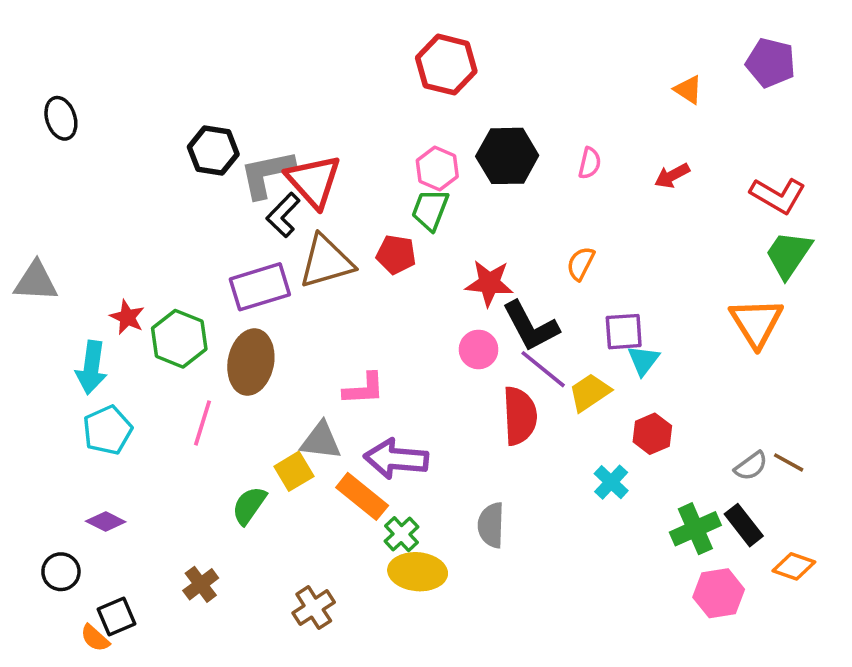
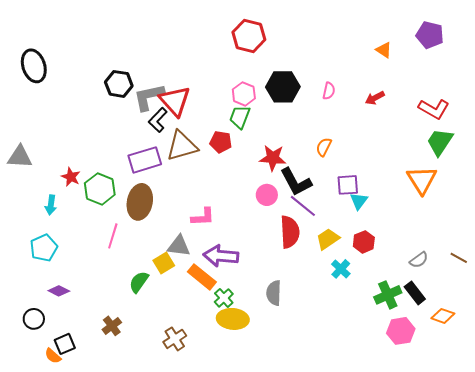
black ellipse: (61, 118) -> (34, 66), size x1.4
cyan arrow: (91, 367) -> (51, 205), size x0.7
yellow trapezoid: (590, 392) -> (328, 239), moved
cyan pentagon: (108, 430) -> (44, 248), moved
brown line: (789, 462) -> (459, 258), moved

